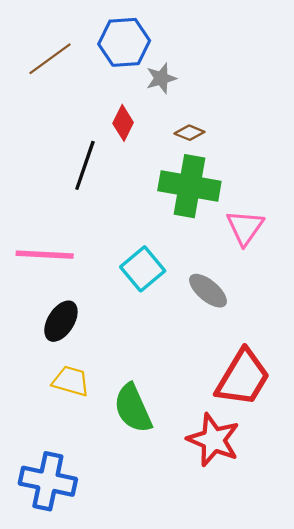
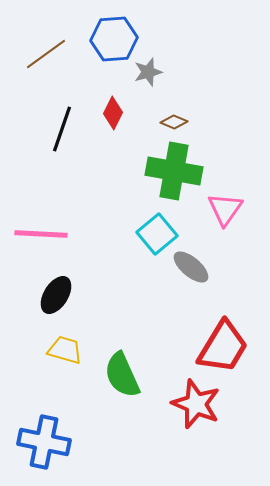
black line: (85, 165) -> (62, 129), moved
cyan square: (143, 269) -> (157, 234), moved

